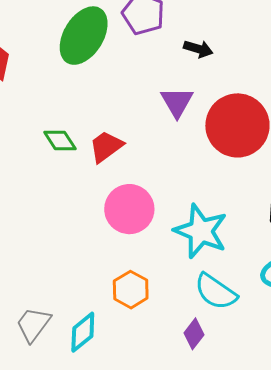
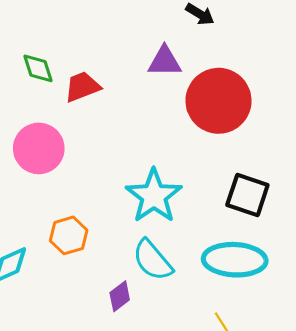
purple triangle: (177, 102) -> (165, 61), turned 45
pink circle: (129, 209) -> (39, 148), moved

